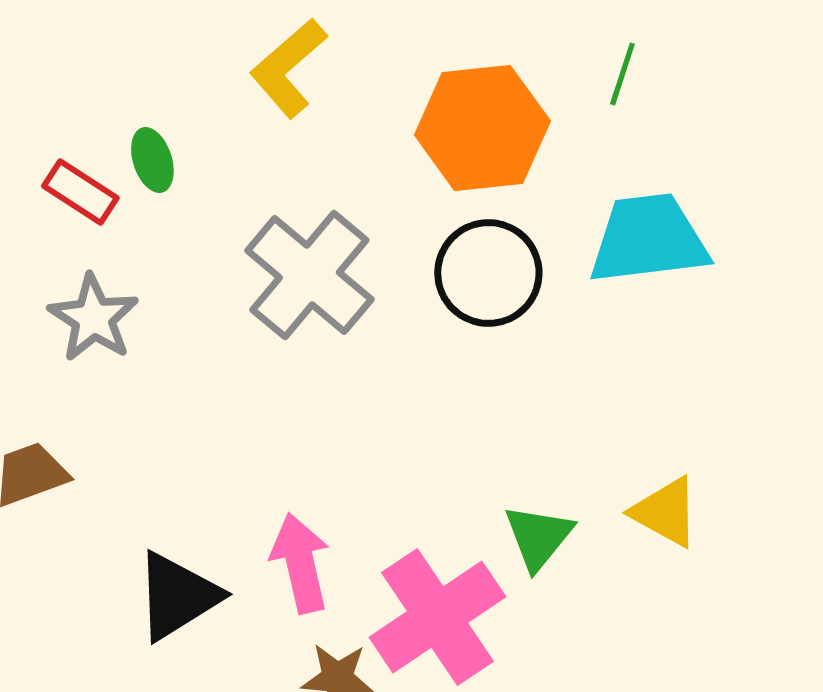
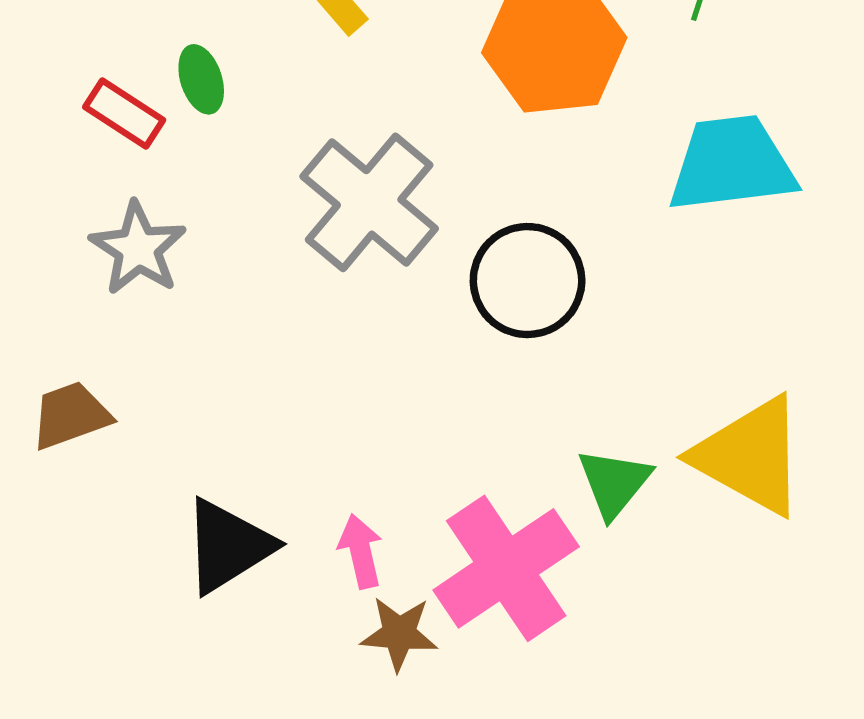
black circle: (488, 273) -> (528, 281), moved
yellow triangle: (665, 512) -> (750, 456), size x1.6
pink arrow: (300, 563) -> (361, 551), moved, size x0.7

